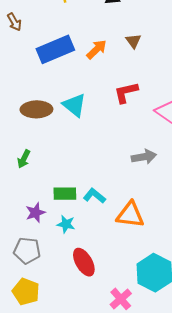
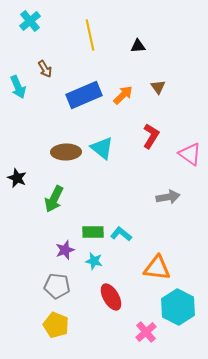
red L-shape: (126, 93) -> (151, 136), turned 135
green arrow: (24, 159) -> (54, 199), size x1.5
orange triangle: (130, 215) -> (157, 268), moved

